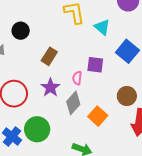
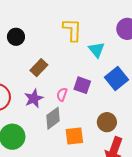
orange square: (98, 116) -> (74, 136), turned 30

